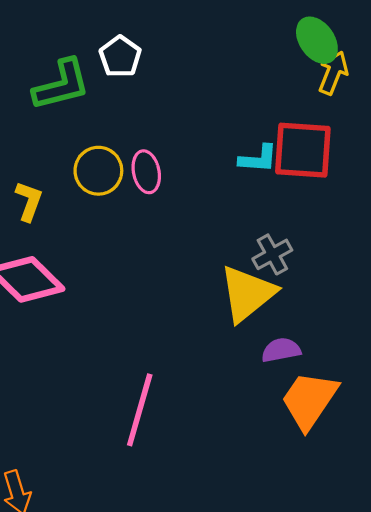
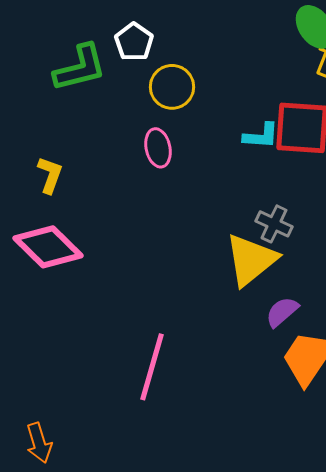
yellow circle: (98, 171) -> (172, 87), moved
gray cross: (272, 254) -> (274, 224), turned -36
purple semicircle: (281, 350) -> (282, 312), turned -30

